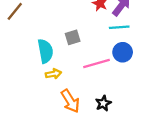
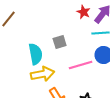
yellow arrow: (53, 74) -> (43, 74), size x1.6

